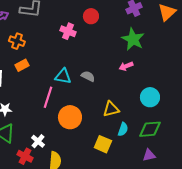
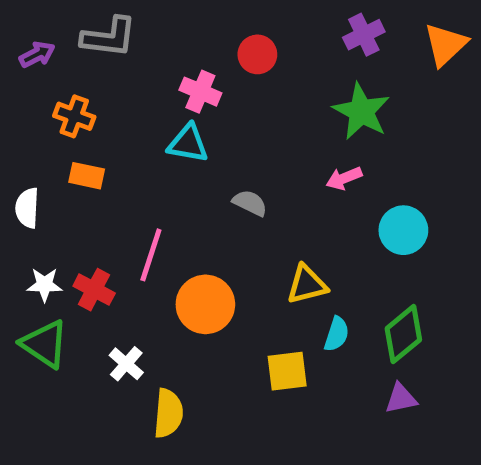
orange rectangle: (22, 65) -> (87, 176), turned 40
cyan triangle: (63, 76) -> (188, 144), moved
cyan circle: (150, 97) -> (403, 230), moved
green diamond: (150, 129) -> (403, 334), turned -35
yellow square: (103, 144) -> (287, 371), turned -30
red cross: (25, 156) -> (94, 290), moved

